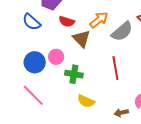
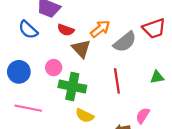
blue circle: (35, 62) -> (19, 72), moved
green cross: (74, 74) -> (72, 86), size x1.4
pink line: (33, 95) -> (28, 108), turned -35

